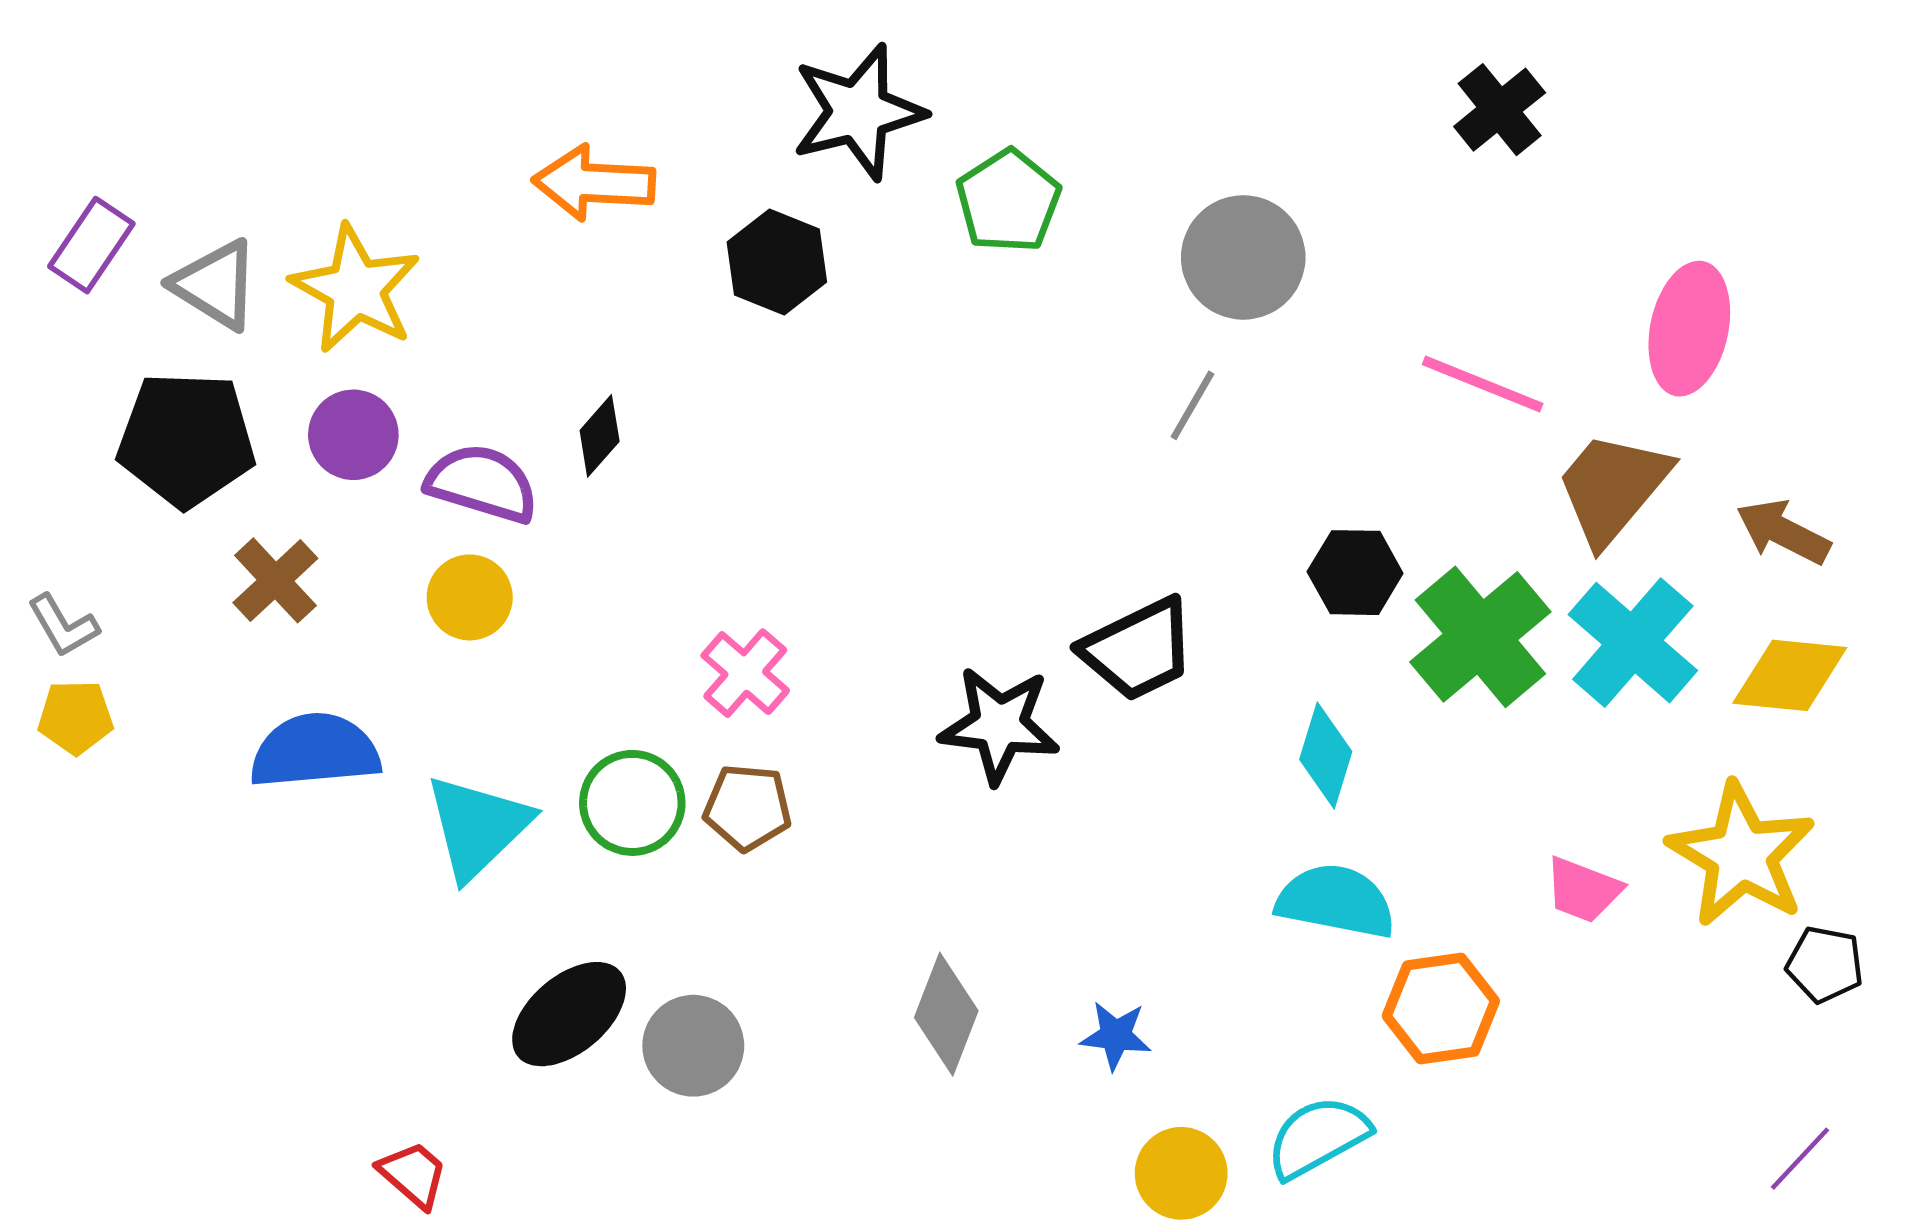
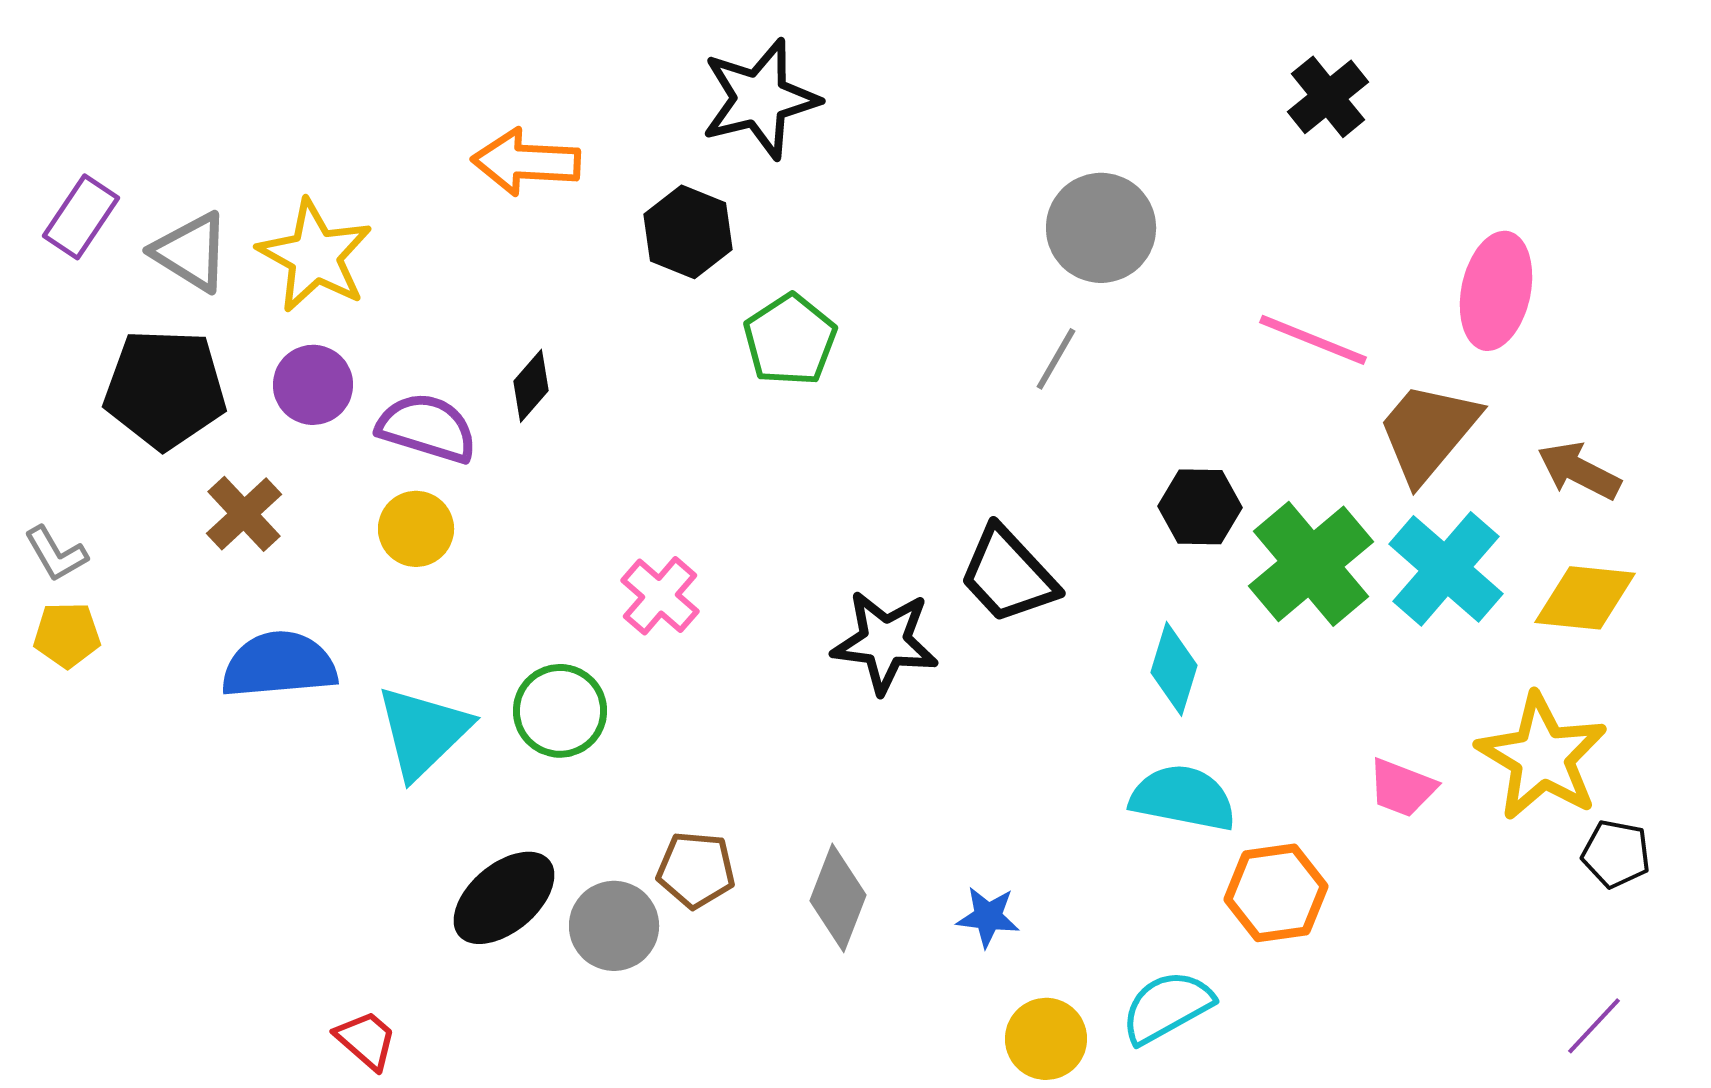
green pentagon: (1008, 201) -> (790, 340), moved
black trapezoid: (1138, 649) -> (1008, 575), turned 73
brown pentagon: (747, 807) -> (696, 870), moved

